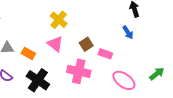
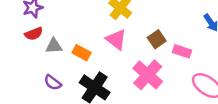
pink cross: (79, 71) -> (148, 75), turned 30

